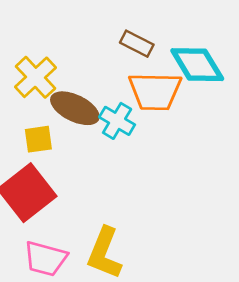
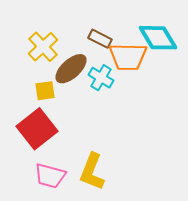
brown rectangle: (137, 44) -> (100, 39), moved
brown ellipse: (75, 108) -> (71, 69), turned -68

